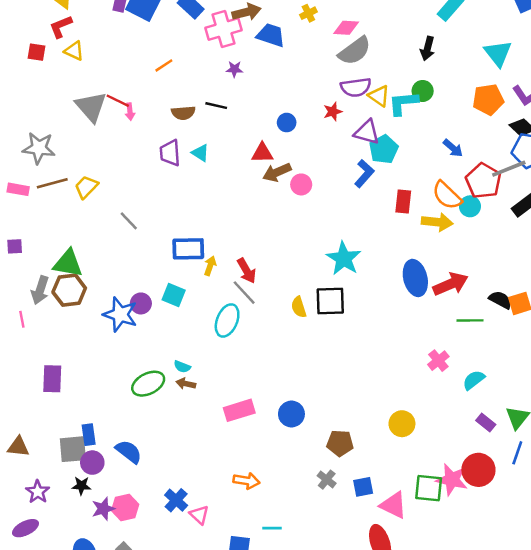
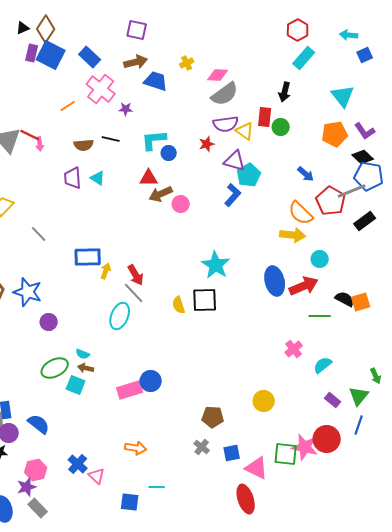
pink cross: (223, 29) -> (101, 89), moved, turned -36
cyan L-shape: (403, 103) -> (154, 140), moved
red rectangle: (403, 201) -> (265, 117), moved
cyan circle: (470, 206) -> (320, 259), moved
cyan square: (174, 295) -> (76, 385), moved
purple circle: (141, 303) -> (49, 322), moved
blue star: (120, 314) -> (28, 292), moved
blue circle: (291, 414) -> (151, 381), moved
purple star: (103, 509) -> (27, 487), moved

